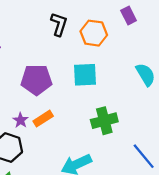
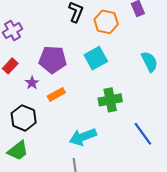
cyan square: (85, 75) -> (96, 58), turned -30
purple star: (21, 120) -> (32, 83), moved

